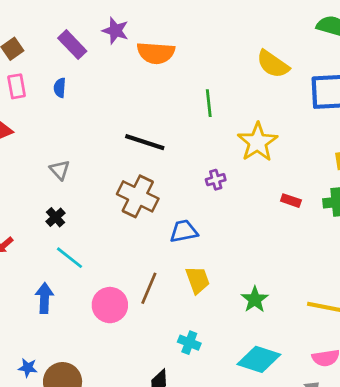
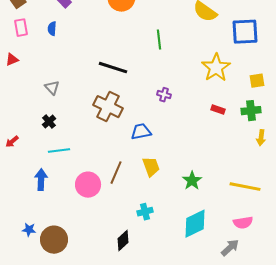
yellow star: (258, 142) -> (216, 68), moved
purple cross: (216, 180) -> (164, 95), turned 32
cyan line: (69, 258) -> (59, 151), turned -45
cyan cross: (189, 343) -> (145, 212), turned -35
cyan diamond: (259, 359) -> (195, 224), turned -44

